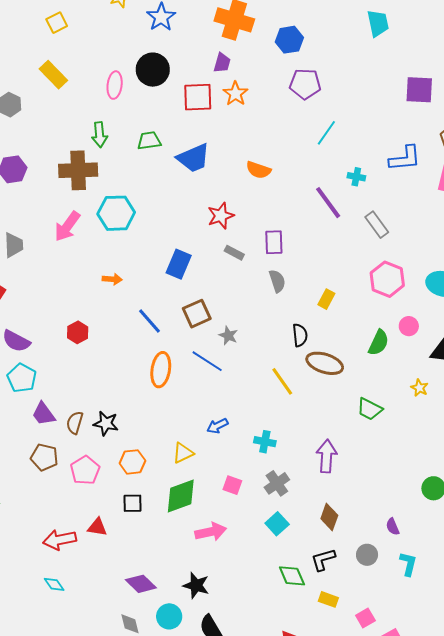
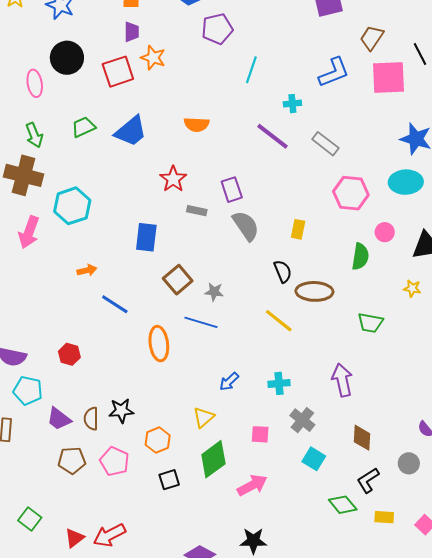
brown cross: (78, 170) -> (24, 175), turned 33
gray semicircle: (277, 281) -> (246, 226), size x1.4
blue line: (150, 321) -> (115, 304), moved
red hexagon: (78, 332) -> (69, 354), moved
red triangle: (97, 527) -> (74, 538), moved, turned -30

